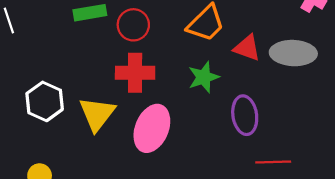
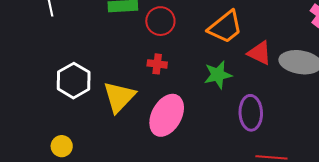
red cross: (135, 73) -> (157, 64), size x0.6

